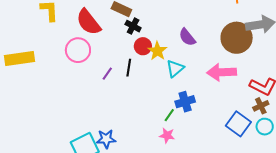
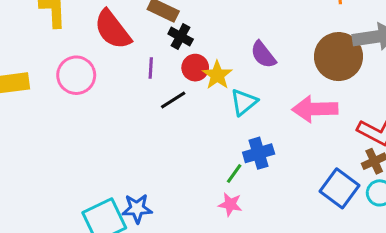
pink circle: (78, 50) -> (76, 75), moved
black line: (129, 68) -> (173, 100), turned 48
purple line: (107, 74) -> (151, 68), moved, turned -32

